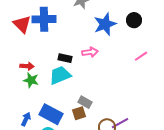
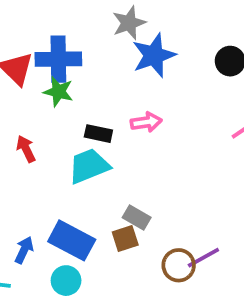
blue star: (105, 24) -> (154, 55), moved
red arrow: (27, 66) -> (26, 149), turned -120
green star: (31, 80) -> (58, 92), moved

